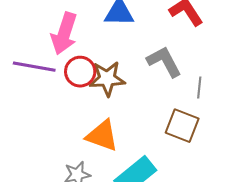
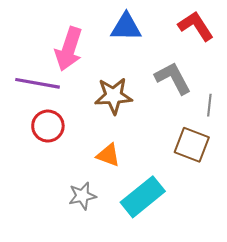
red circle: (80, 72) -> (48, 126), moved
orange triangle: (102, 136) -> (108, 155), size x0.7

